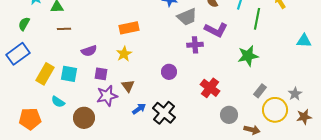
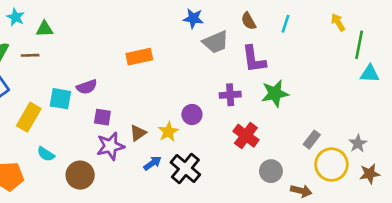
green line: (257, 19) -> (359, 45), moved
brown line: (64, 29) -> (30, 55), moved
purple L-shape: (216, 30) -> (254, 59), turned 55
purple cross: (195, 45) -> (230, 95), moved
yellow star: (124, 54) -> (168, 132), moved
green star: (248, 56) -> (275, 93), moved
cyan square: (69, 74) -> (60, 99), moved
brown triangle: (128, 86) -> (138, 133), turned 32

